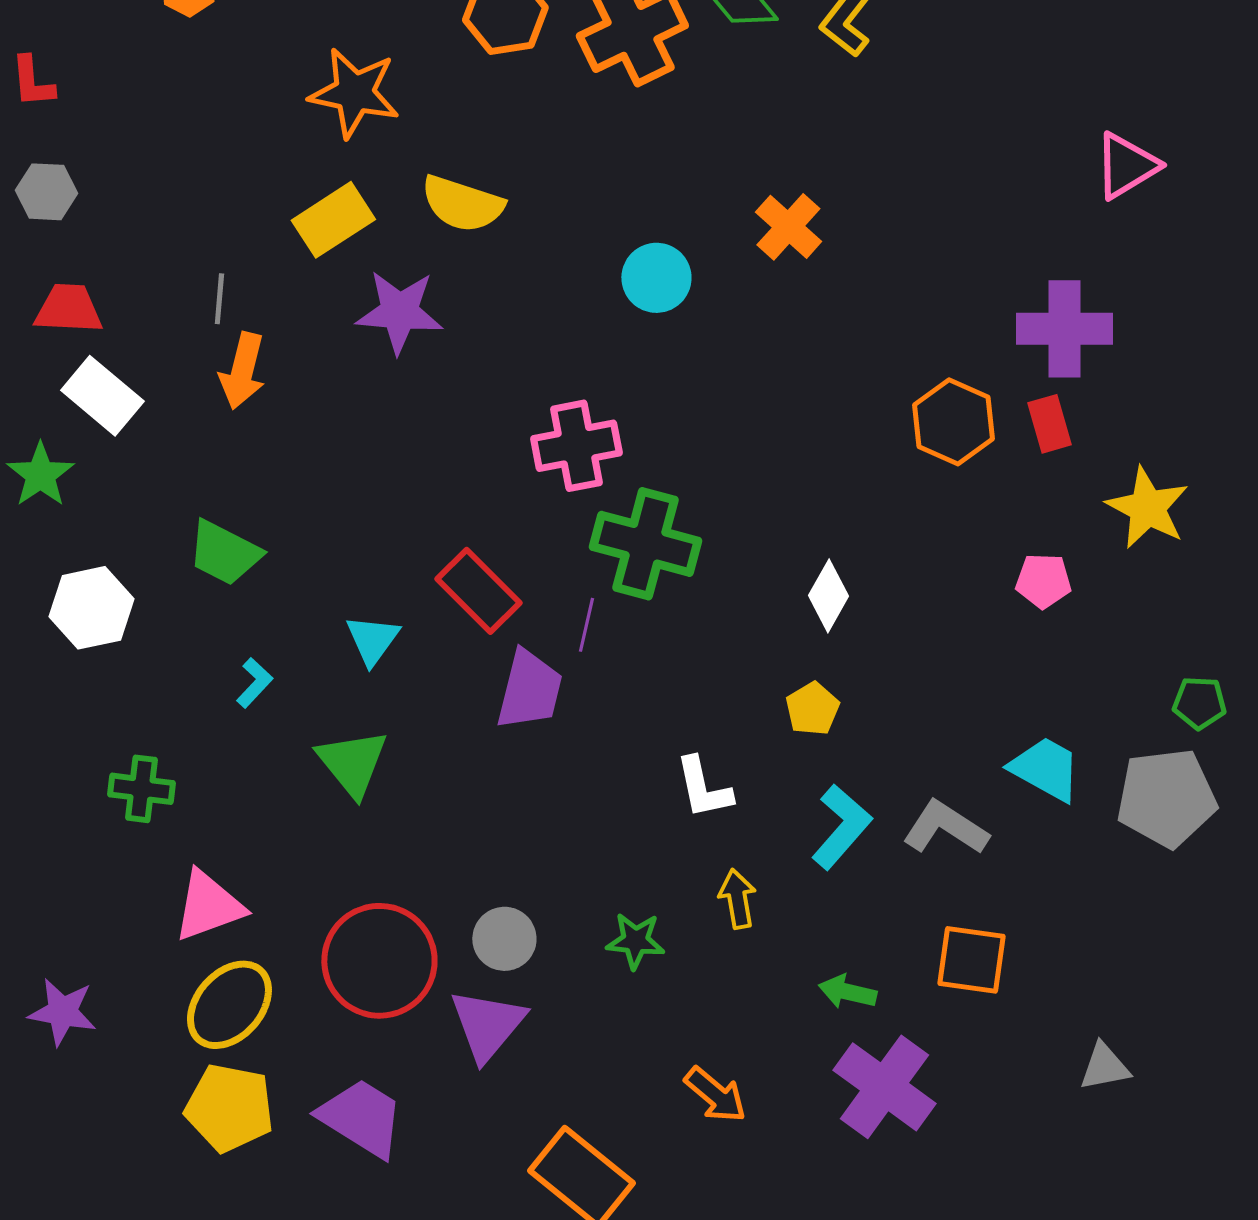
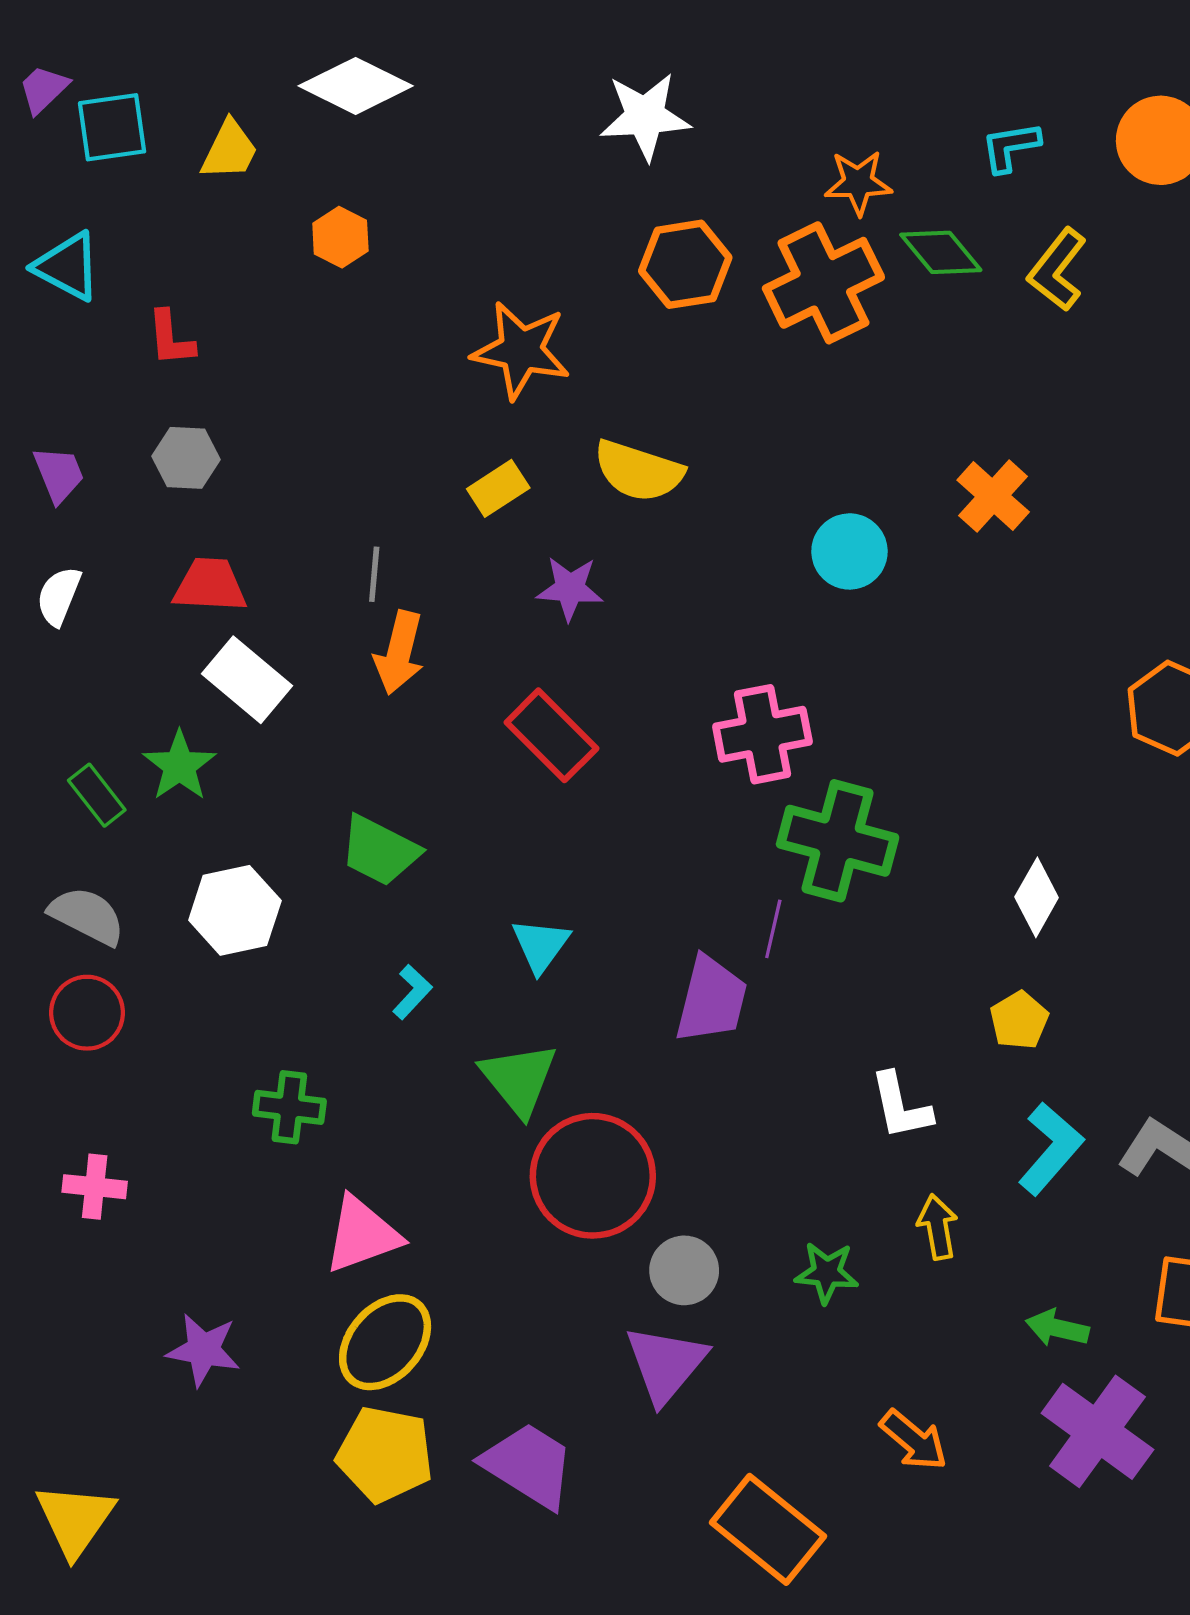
yellow rectangle: (333, 220) -> (498, 488), size x0.7
purple star: (399, 312) -> (570, 588), size x0.7
red rectangle: (478, 591) -> (551, 735), moved
red circle: (379, 961) -> (593, 1176), moved

